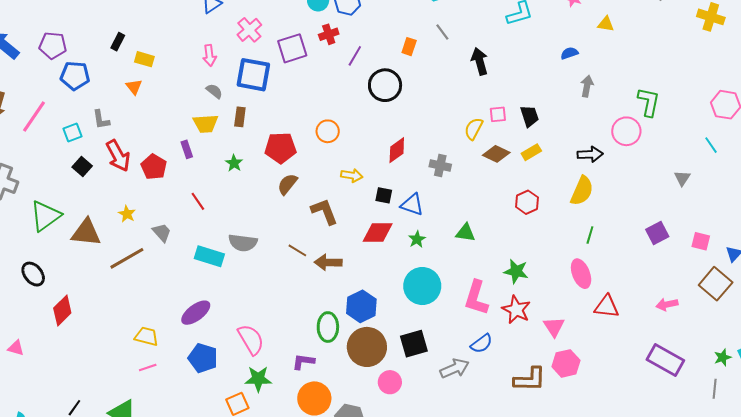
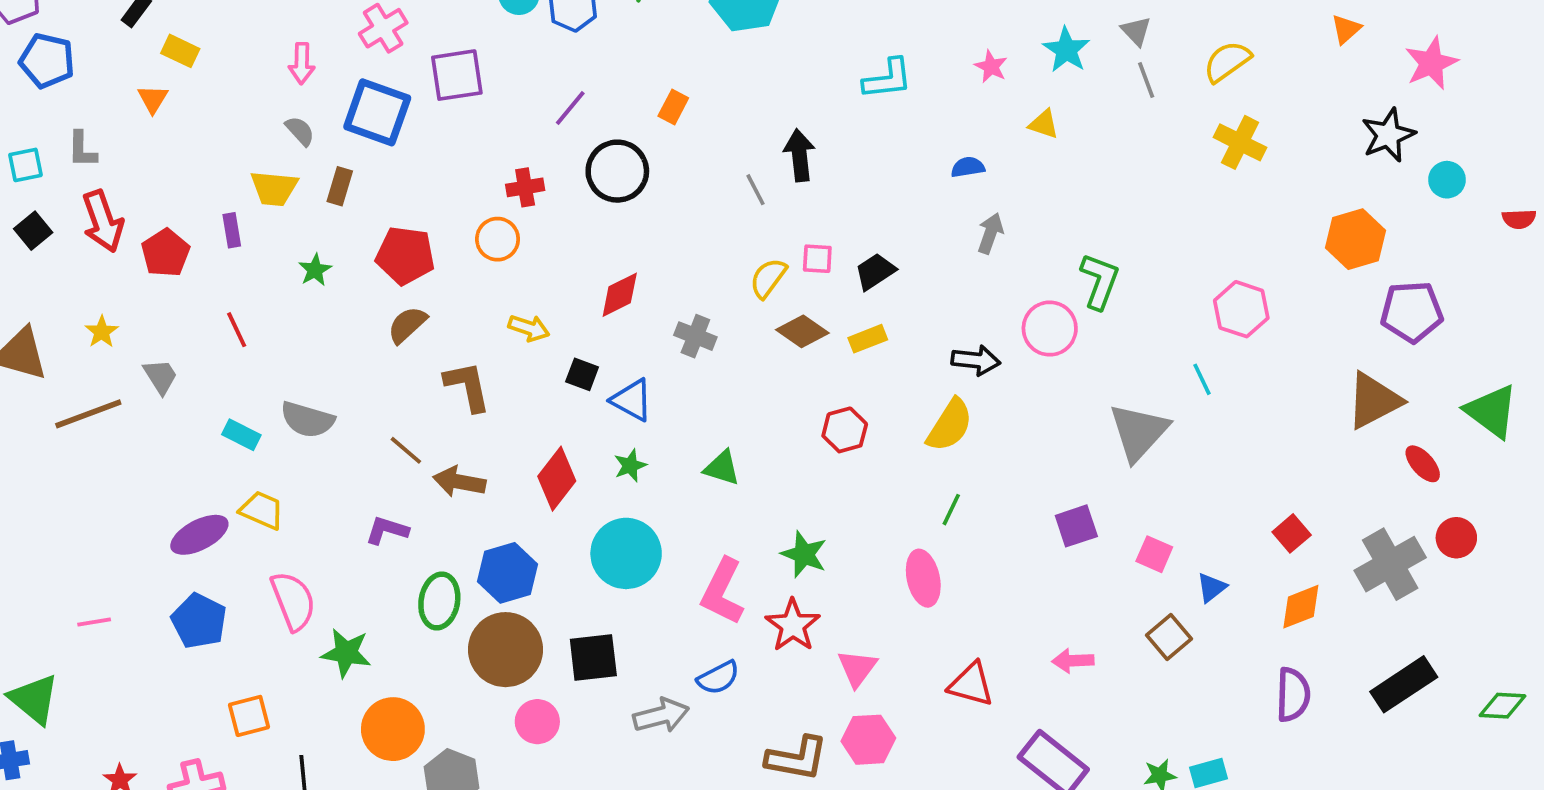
gray line: (442, 32) -> (755, 190), moved
red cross: (329, 34) -> (525, 187), moved
black trapezoid: (529, 116) -> (875, 271), turned -115
gray triangle: (682, 178) -> (1139, 432), size x2.0
red diamond: (378, 232) -> (557, 479), moved, turned -60
cyan rectangle: (209, 256) -> (241, 435), size x0.7
brown square: (716, 284) -> (1169, 637), size x0.7
red triangle: (607, 306) -> (971, 684), moved
yellow trapezoid: (147, 336) -> (262, 510), moved
purple L-shape: (303, 362) -> (387, 530), moved
green star: (258, 379) -> (346, 653), moved

